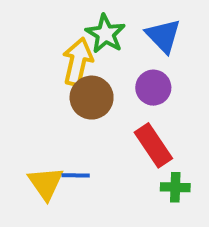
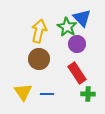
green star: (105, 34) -> (67, 27), moved
brown circle: (92, 98) -> (39, 59), moved
blue line: (76, 175) -> (47, 94), moved

